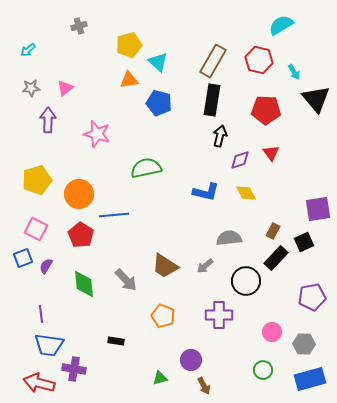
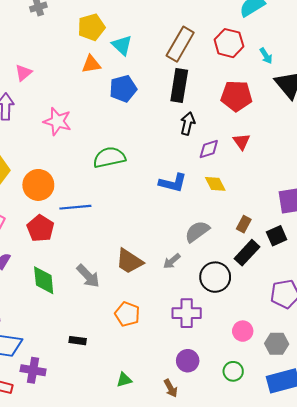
blue pentagon: (159, 103) -> (123, 89), turned -30
gray semicircle: (229, 238) -> (197, 232), turned -30
purple circle: (191, 360) -> (188, 361), moved

